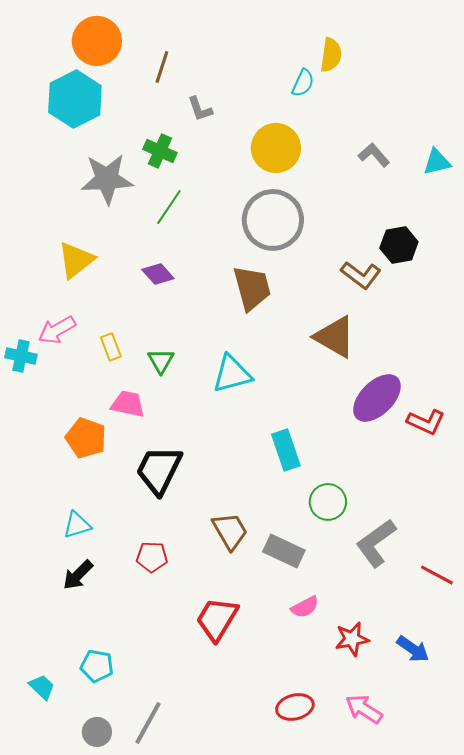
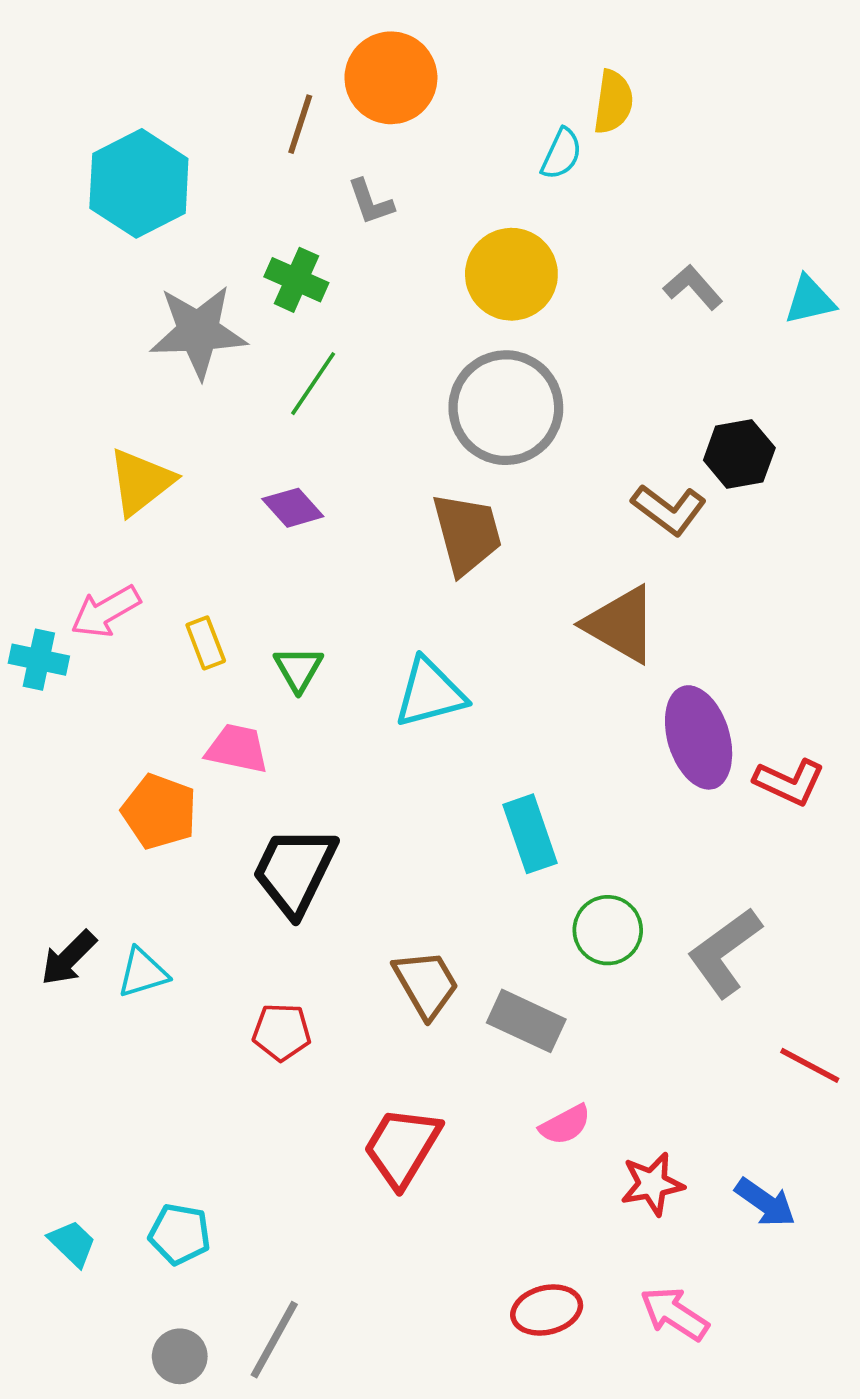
orange circle: (97, 41) -> (391, 78), moved
purple ellipse: (377, 398) -> (699, 737), turned -62
gray L-shape: (376, 543) -> (724, 952), moved
black arrow: (78, 575) -> (69, 958), moved
cyan trapezoid: (42, 687) -> (72, 1243), moved

